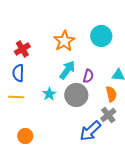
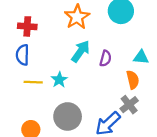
red cross: (22, 49) -> (27, 26), turned 35
gray circle: (76, 95) -> (68, 116), moved
yellow line: (16, 97) -> (33, 82), moved

